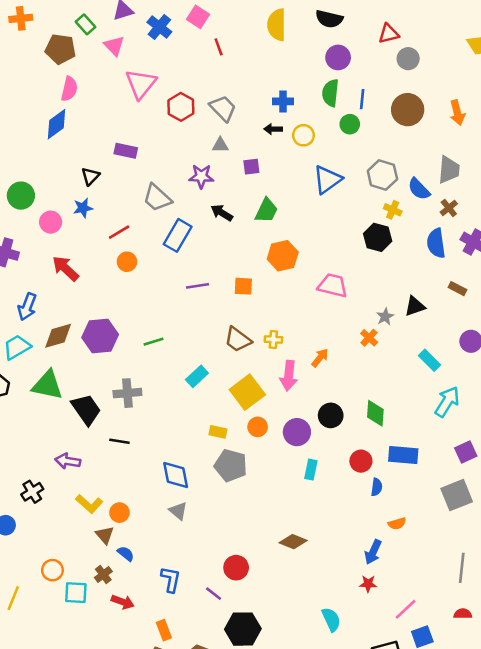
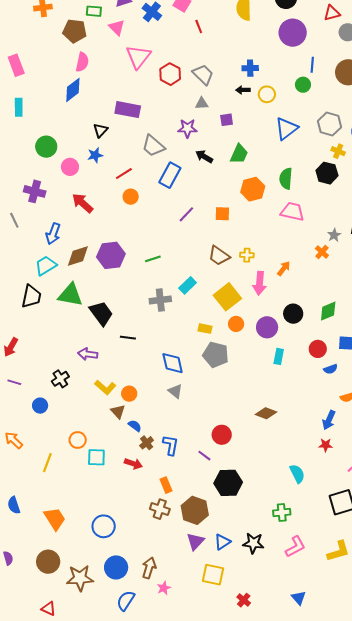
green rectangle: (86, 24) -> (94, 11), turned -42
purple circle: (338, 57) -> (293, 33), size x1.4
green semicircle: (330, 93) -> (286, 179), moved
purple rectangle: (126, 151) -> (128, 110), size x1.4
purple line: (198, 286) -> (186, 214), turned -36
gray cross: (127, 393) -> (160, 300), moved
green diamond: (375, 413) -> (328, 311), turned 65
blue semicircle: (377, 487) -> (331, 369), turned 64
brown cross: (103, 574) -> (147, 443), moved

